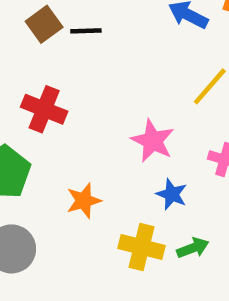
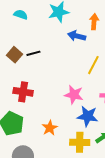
blue star: (172, 194) -> (88, 116), size x1.5

